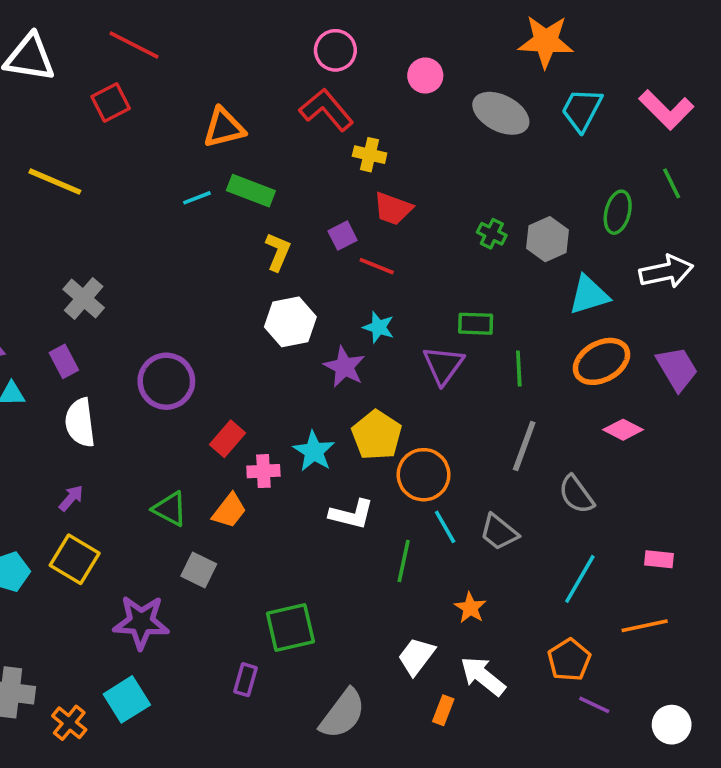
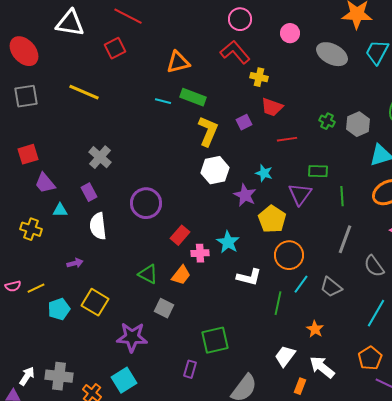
cyan line: (197, 198) -> (163, 101), turned 35
yellow L-shape: (278, 252) -> (208, 131), size x1.4
red line: (377, 266) -> (287, 139), moved, turned -30
yellow pentagon: (377, 435) -> (272, 219), moved
purple arrow: (71, 498) -> (75, 263), moved, turned 35
cyan line: (445, 527) -> (301, 284), turned 66

